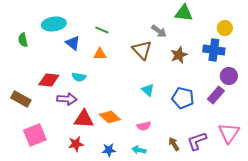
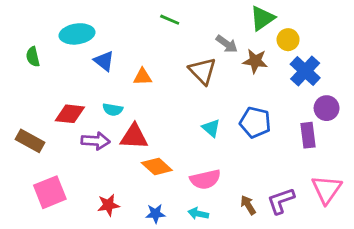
green triangle: (184, 13) -> (262, 18), turned -42
yellow circle: (225, 28) -> (288, 40), moved
green line: (102, 30) -> (170, 20), moved
blue cross: (214, 50) -> (305, 71), turned 35
brown star: (179, 55) -> (255, 61), moved, turned 30
purple rectangle: (216, 95) -> (308, 135), turned -48
blue pentagon: (183, 98) -> (255, 122), moved
red triangle: (84, 119) -> (134, 137), moved
pink semicircle: (144, 126) -> (205, 179), size x1.5

